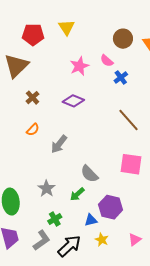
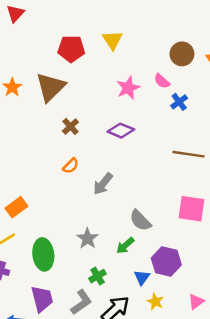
brown line: (128, 120) -> (189, 154), turned -40
blue triangle: (91, 220) -> (142, 277), turned -40

